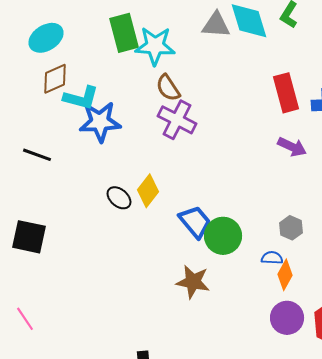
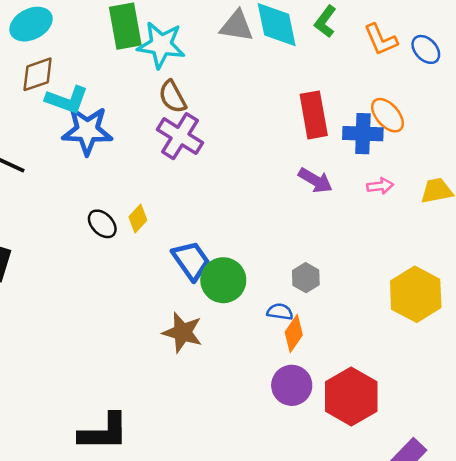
yellow diamond: (148, 191) -> (138, 218), size x0.7

